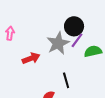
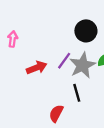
purple line: (77, 40) -> (64, 61), moved
gray star: (58, 43) -> (83, 65), moved

